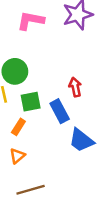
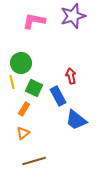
green square: (31, 102) -> (34, 88), turned 36

